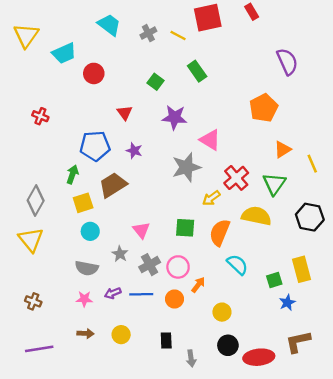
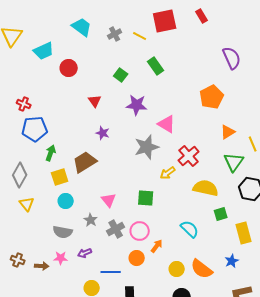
blue pentagon: (95, 146) -> (35, 129), moved
green triangle: (274, 184) -> (234, 162), moved
orange semicircle: (220, 233) -> (202, 269), moved, turned -75
yellow triangle: (31, 240) -> (27, 204), moved, size x0.7
green square: (274, 280) -> (221, 214), moved
blue line: (141, 294) -> (111, 272), moved
brown arrow: (85, 333) -> (42, 266), moved

